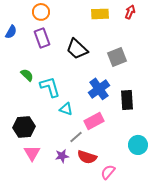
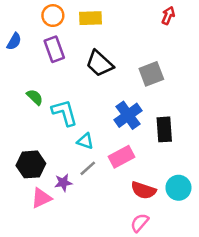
yellow rectangle: (100, 14) -> (90, 18), moved
gray line: (76, 137) -> (88, 168), moved
pink triangle: (32, 153) -> (41, 198), turned 36
purple star: (62, 156) -> (63, 183), moved
red semicircle: (87, 157) -> (144, 190), moved

